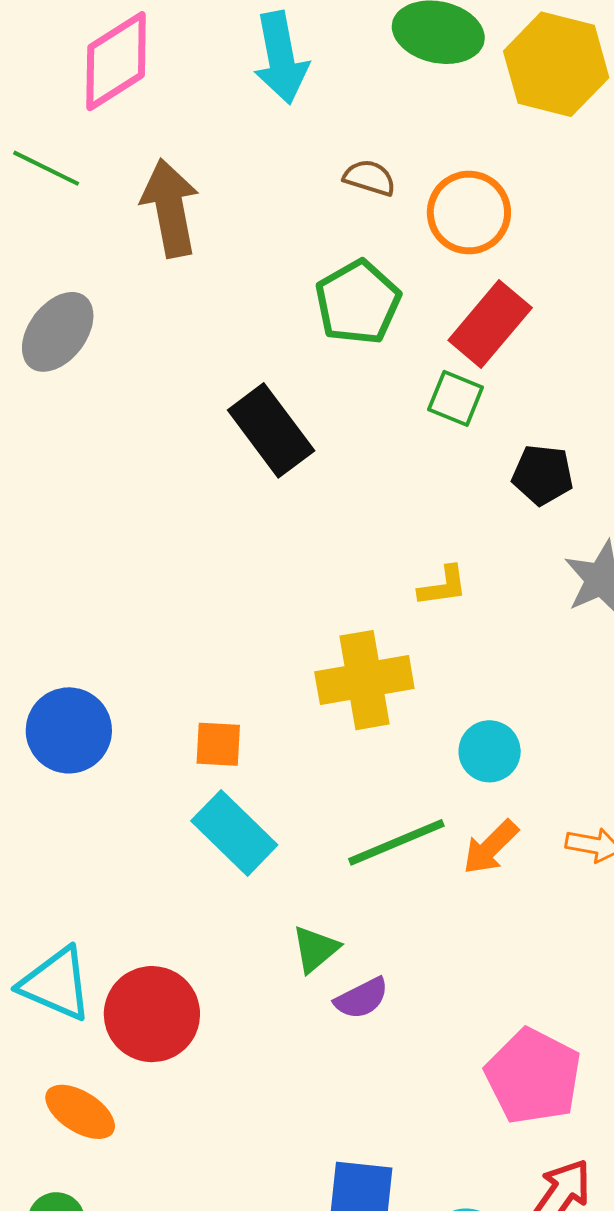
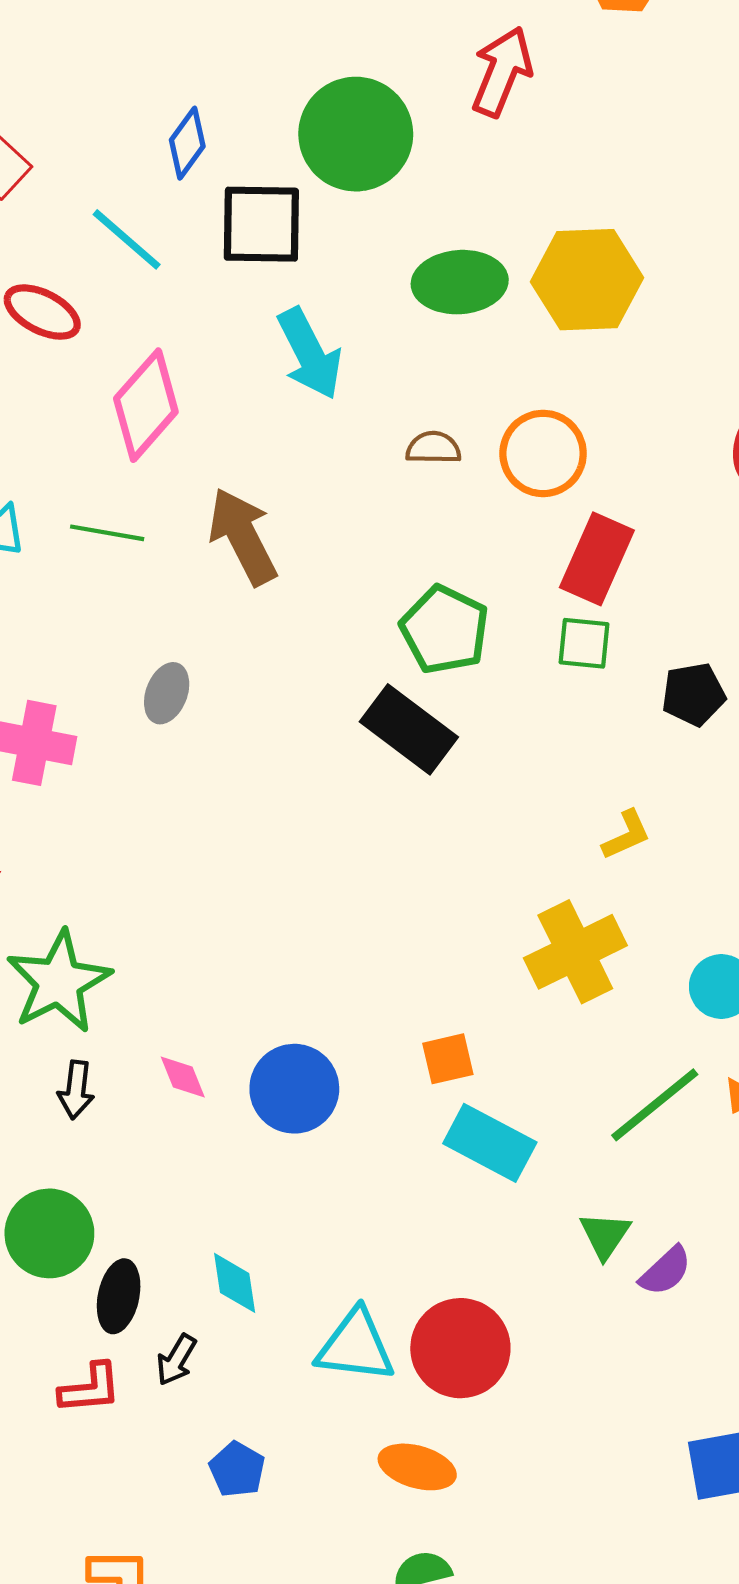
green pentagon: (358, 302) -> (445, 630), moved
gray ellipse: (58, 332) -> (167, 693), size x0.7

